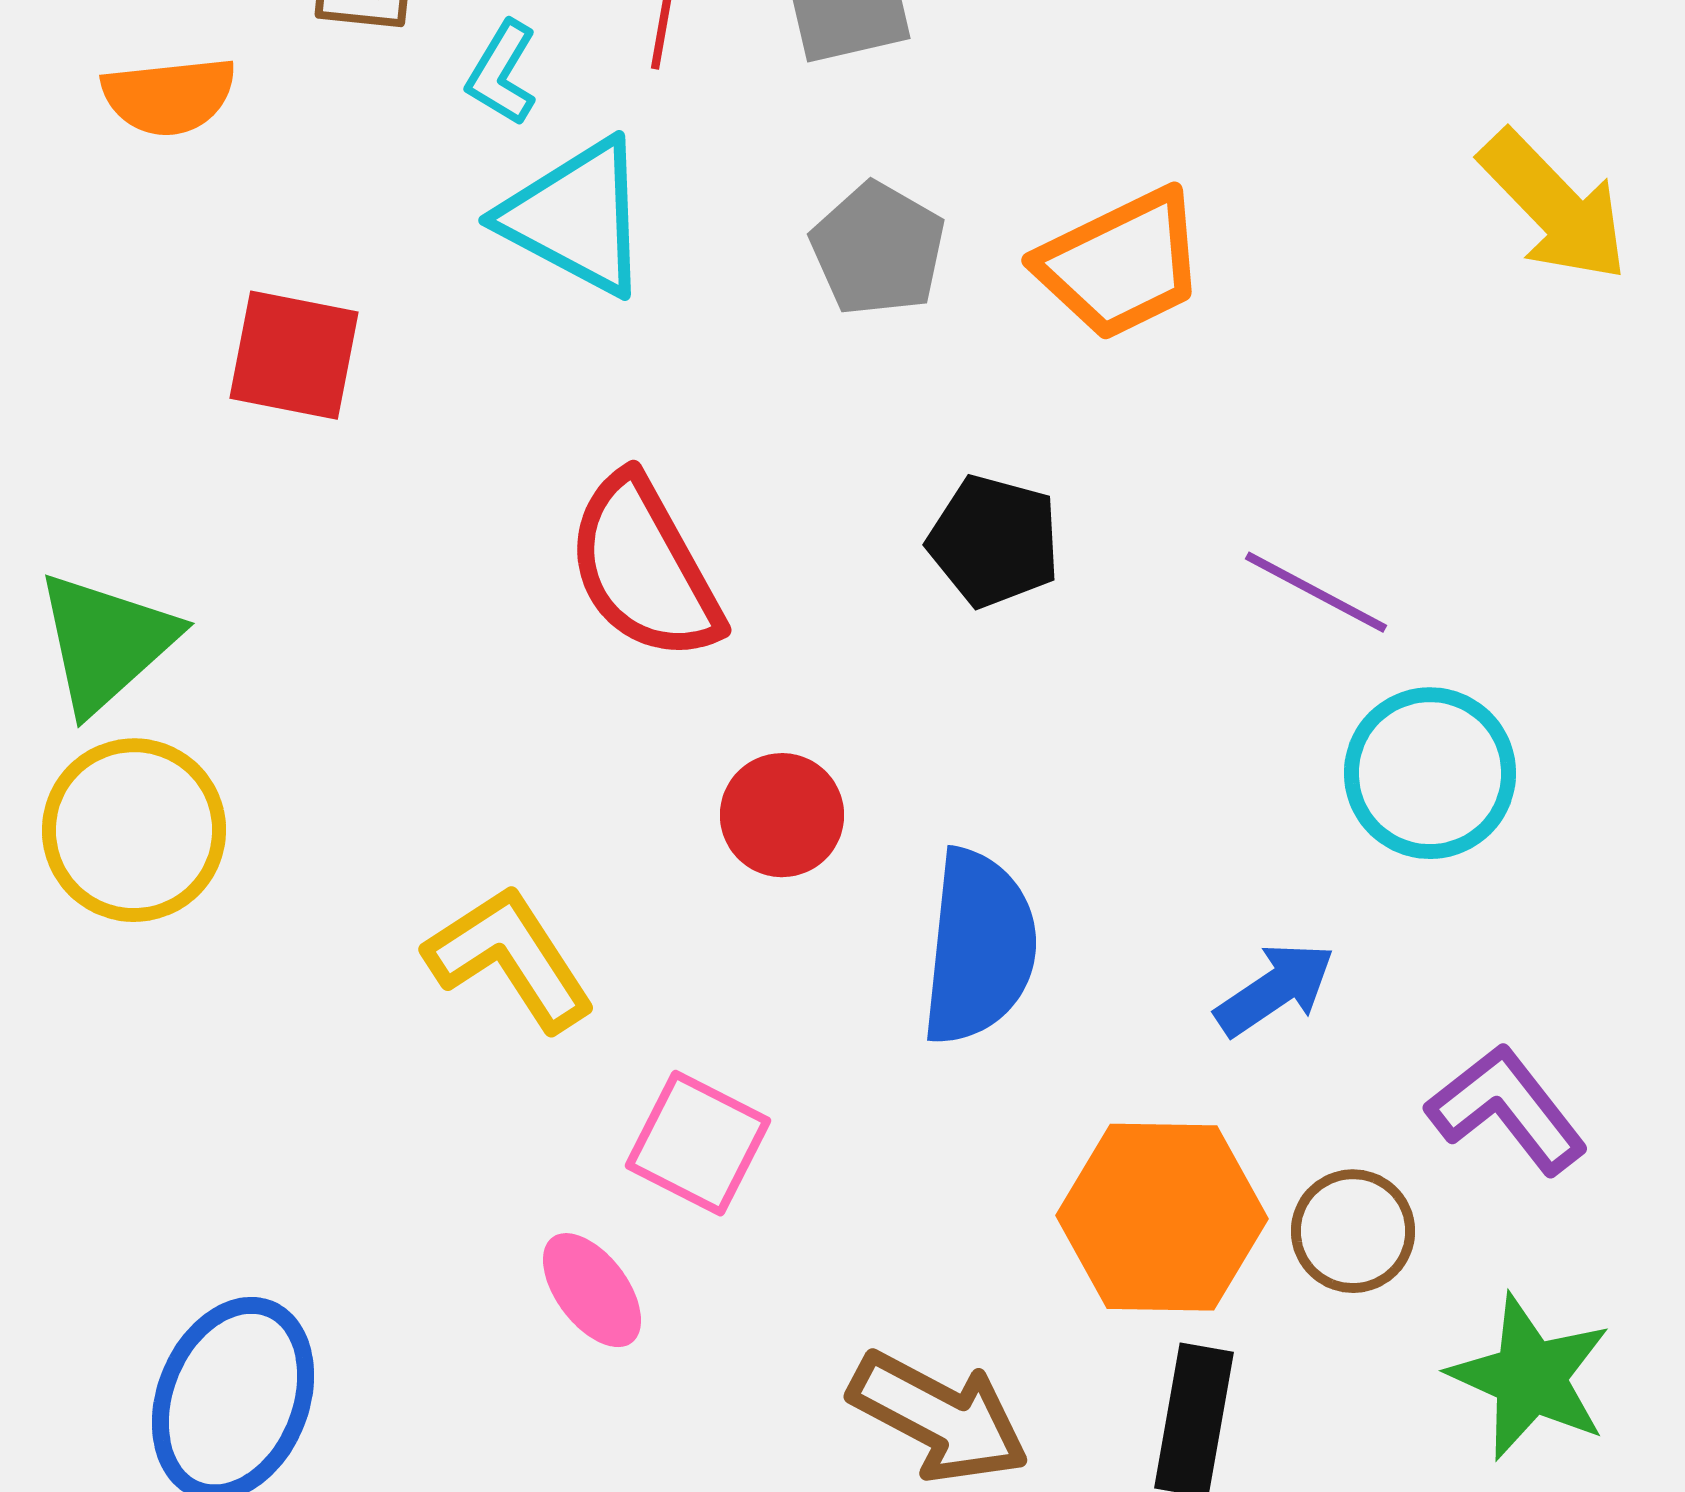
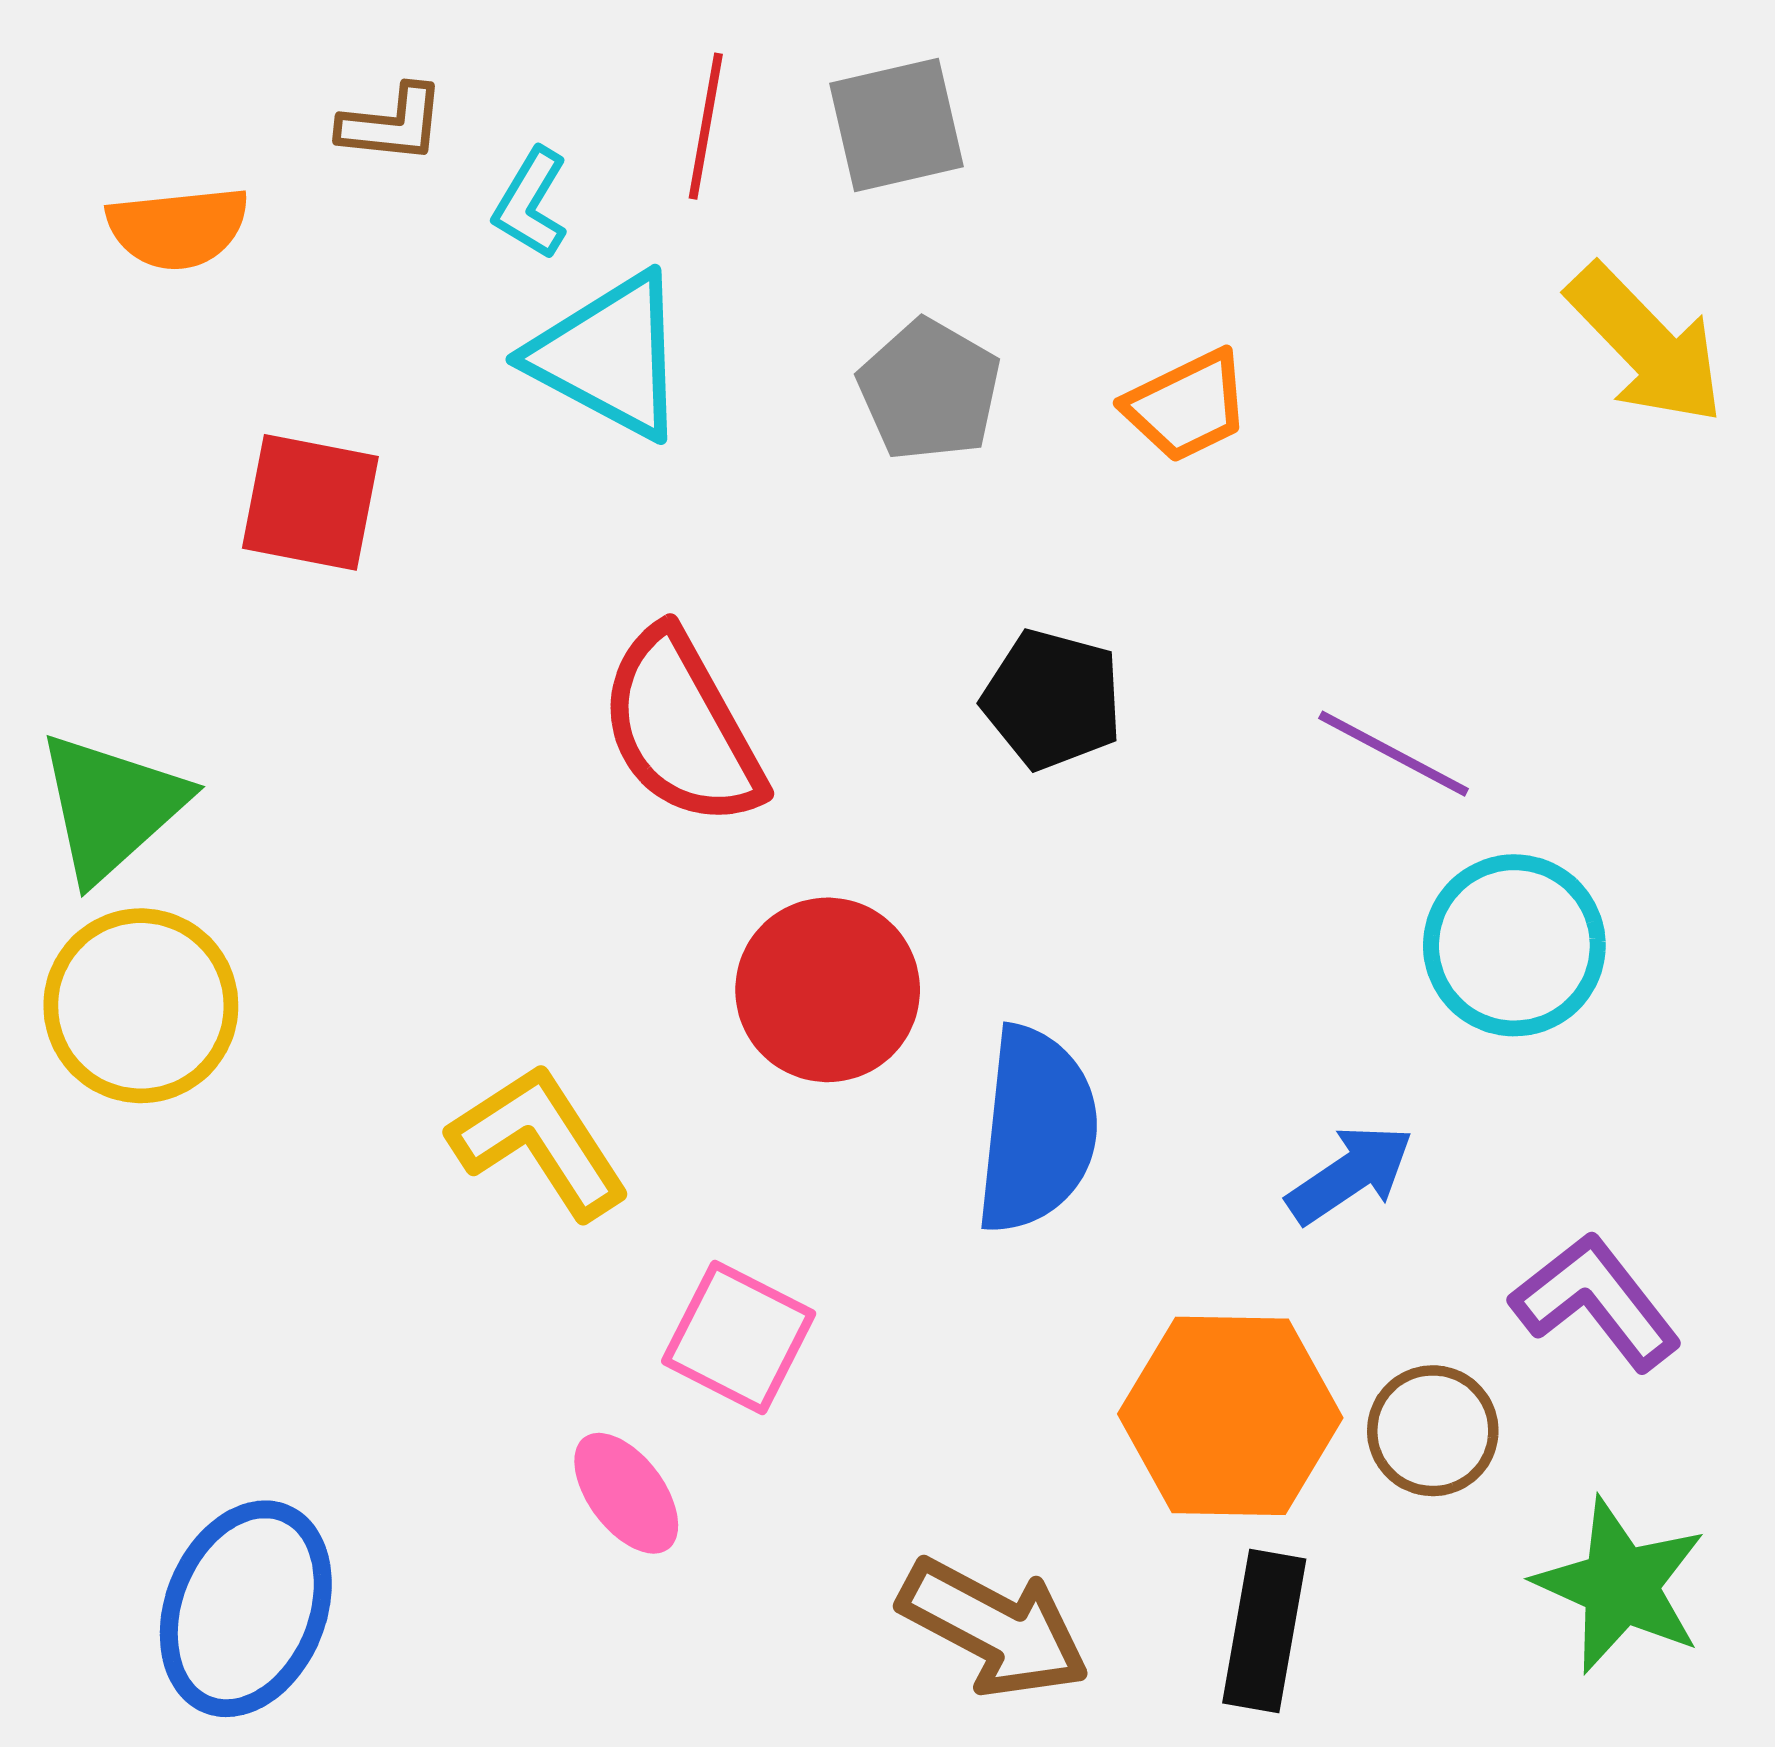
orange trapezoid: (1121, 264) -> (1187, 406), size x0.7
red circle: (782, 815) -> (828, 990), size x1.4

